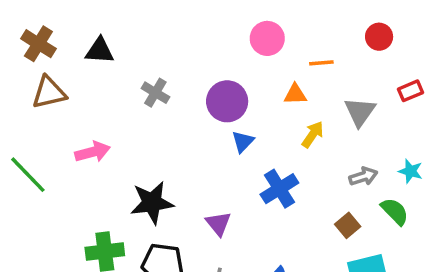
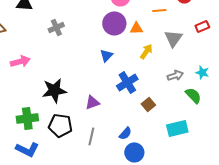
orange line: (321, 63) -> (159, 10), moved
gray cross: (155, 93) -> (56, 27), turned 35
purple circle: (227, 101) -> (114, 23), moved
purple triangle: (218, 224) -> (92, 102), turned 49
brown square: (348, 225) -> (148, 104), moved

